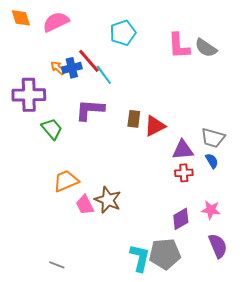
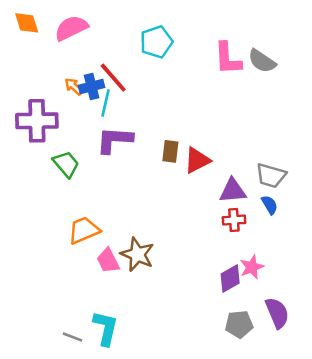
cyan line: (104, 75) -> (106, 103), moved, turned 50
pink star: (211, 210) -> (252, 267), moved, turned -30
gray pentagon: (165, 254) -> (239, 324), moved, size x0.7
cyan L-shape: (140, 258) -> (106, 328), moved

